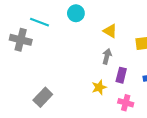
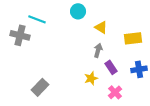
cyan circle: (76, 13) -> (78, 11), moved
purple rectangle: (121, 75) -> (111, 67), turned -48
pink cross: (126, 103) -> (115, 92), turned 32

